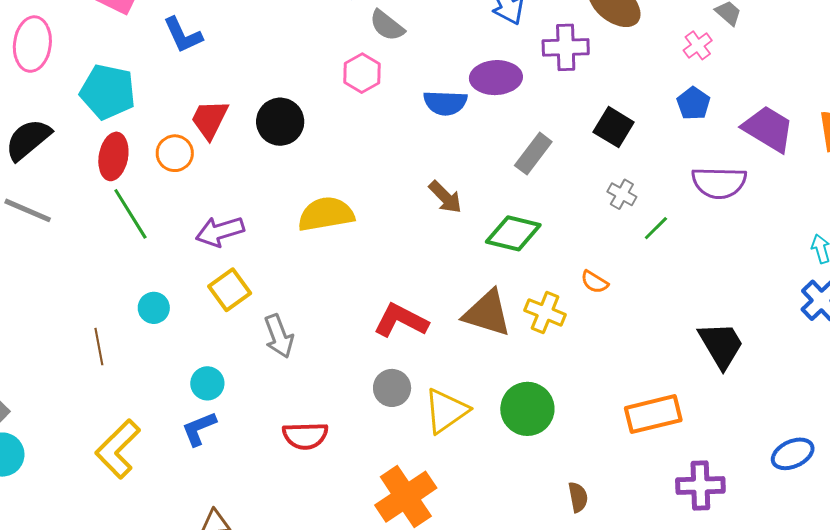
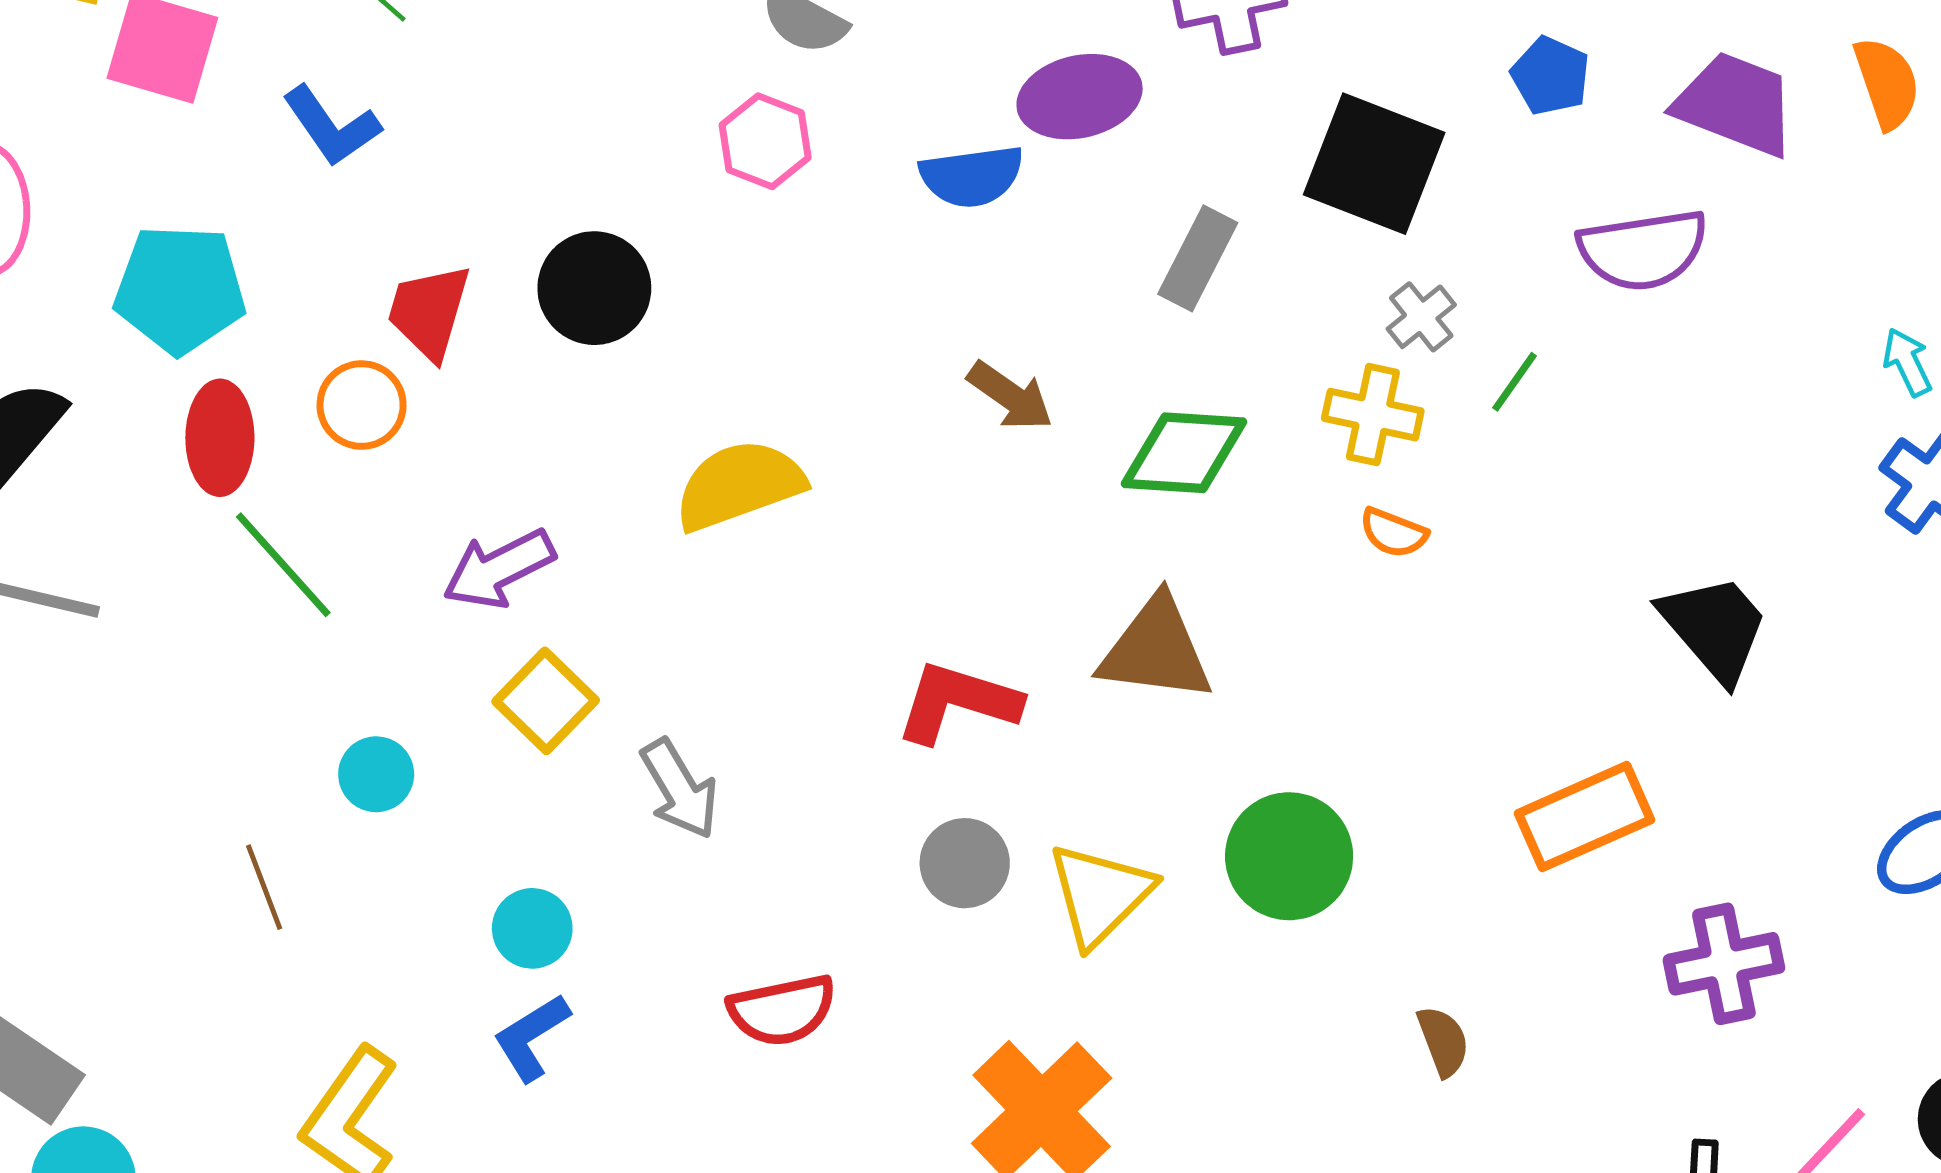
black square: (614, 127) -> (1374, 164), size x1.5
gray cross: (622, 194) -> (1421, 317), turned 32
yellow cross: (545, 312) -> (1373, 415), moved

